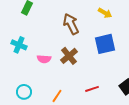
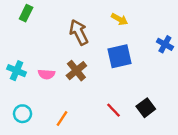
cyan cross: (19, 45) -> (17, 71), moved
red line: (92, 89) -> (113, 110), moved, turned 64

